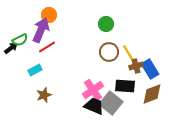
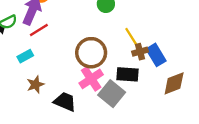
brown circle: (109, 52) -> (91, 53), moved, size x1.4
brown diamond: (152, 94) -> (174, 83), moved
black trapezoid: (94, 106) -> (65, 102), moved

